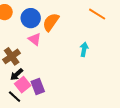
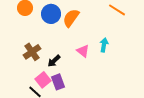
pink triangle: (35, 39) -> (83, 51), moved
black arrow: (17, 74) -> (54, 61), moved

